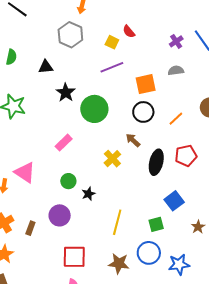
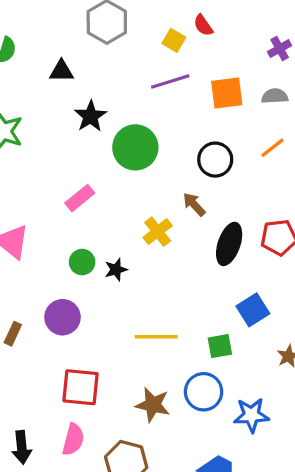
orange square: (146, 84) -> (227, 93), moved
orange line: (176, 119) -> (272, 148), moved
black star: (88, 194) -> (116, 270), moved
yellow line: (117, 222) -> (156, 337), turned 70

